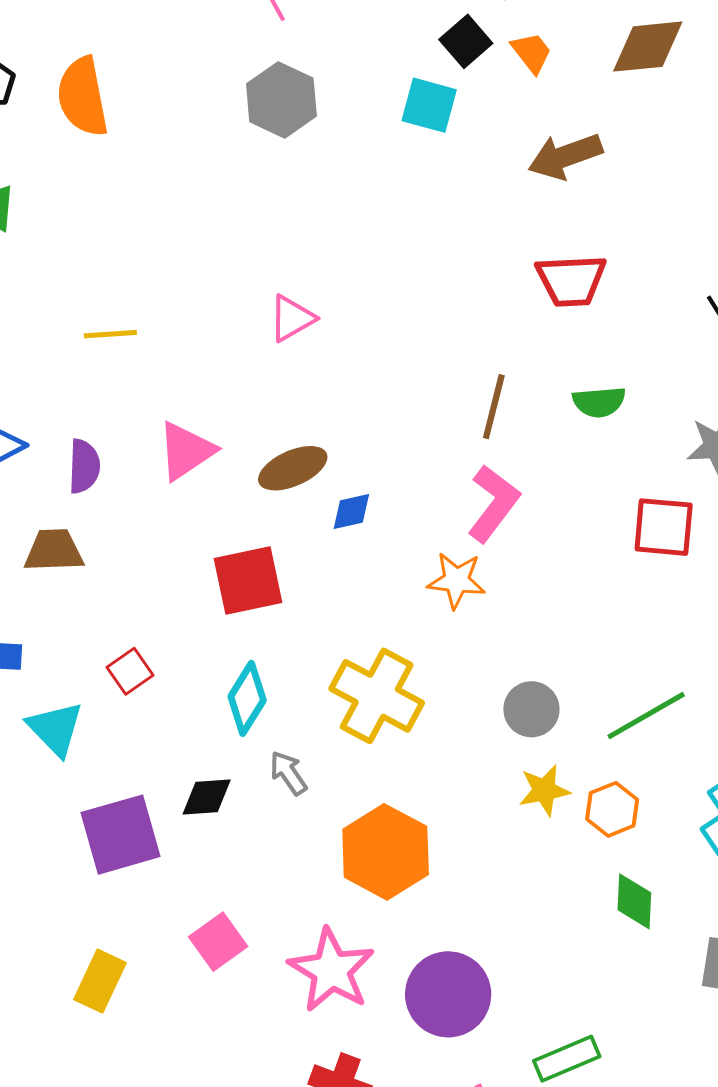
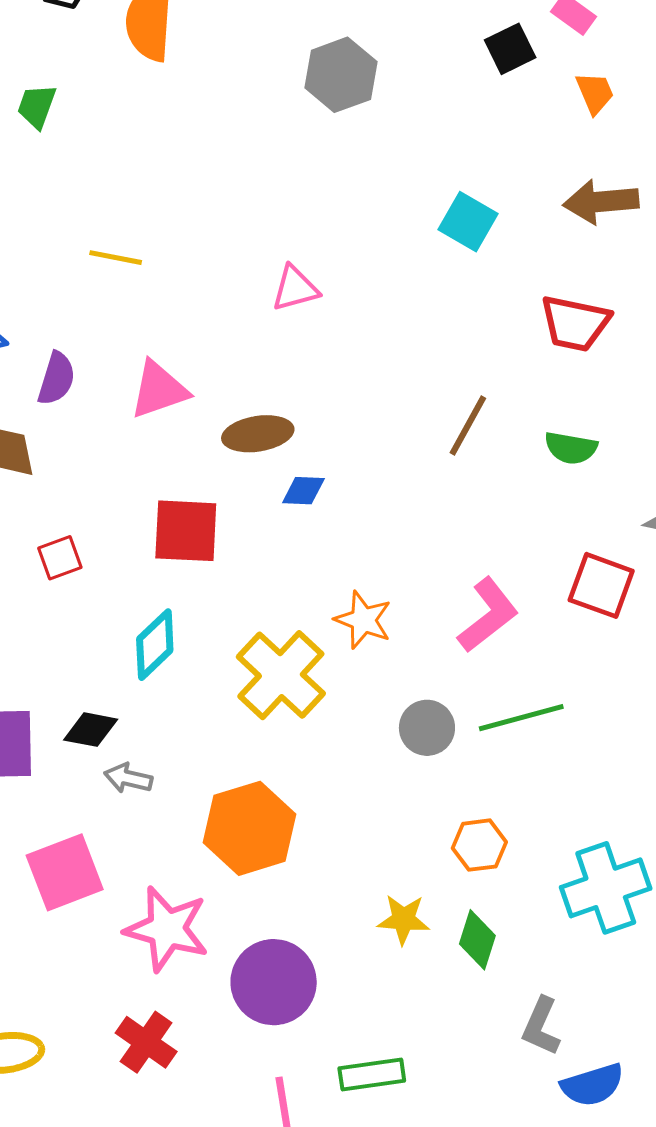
black square: (466, 41) -> (510, 49), moved
cyan square: (429, 105) -> (468, 222), moved
pink L-shape: (493, 503) -> (488, 615), moved
orange star: (456, 580) -> (363, 620), moved
red square: (130, 671) -> (60, 558), moved
green line: (646, 716) -> (521, 718), moved
gray arrow: (288, 773) -> (128, 778), moved, turned -57
yellow star: (544, 790) -> (403, 919), moved
pink square: (218, 942) -> (65, 872), size x1.4
pink star: (331, 970) -> (167, 929), turned -30

